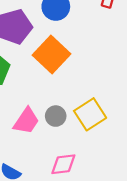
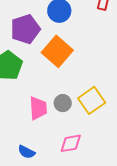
pink trapezoid: (26, 121) -> (38, 108), turned -35

